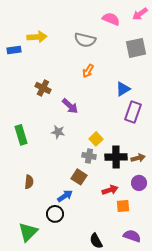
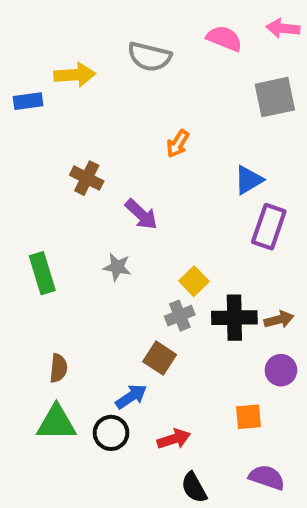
pink arrow: (140, 14) -> (283, 28), turned 42
gray semicircle: (85, 40) -> (149, 57), moved
gray cross: (89, 156) -> (180, 316), turned -32
red arrow: (110, 190) -> (174, 439), moved
green triangle: (28, 232) -> (56, 423), moved, turned 45

